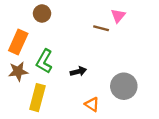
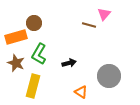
brown circle: (42, 13) -> (34, 23), moved
orange rectangle: (18, 42) -> (16, 37), turned 50
brown star: (18, 71) -> (16, 63), turned 30

